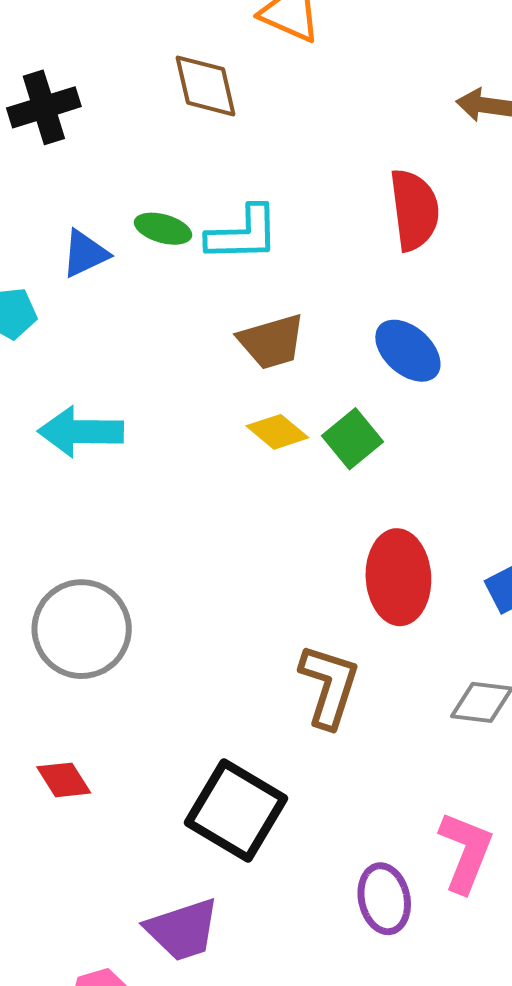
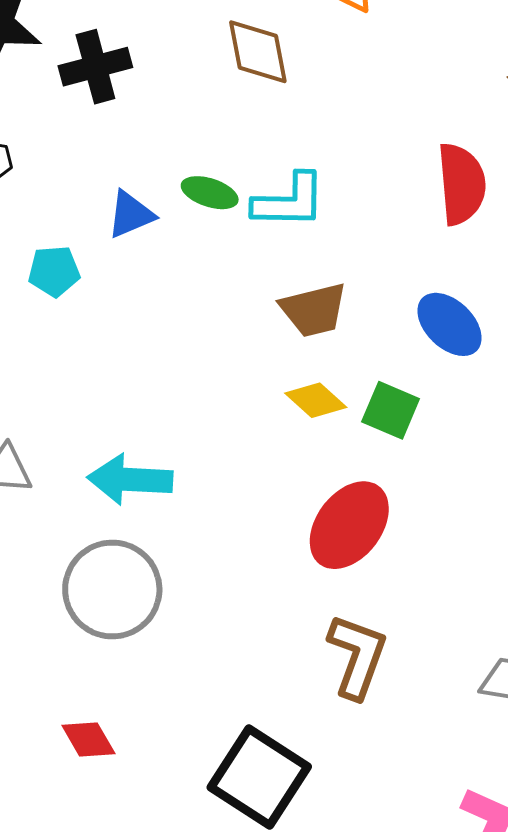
cyan arrow: (81, 432) -> (130, 480), moved
green square: (352, 439) -> (391, 410), turned -30
red ellipse: (398, 577) -> (349, 525), moved, turned 38

